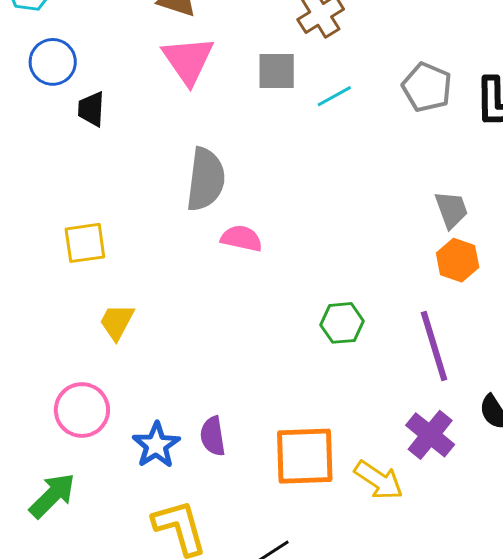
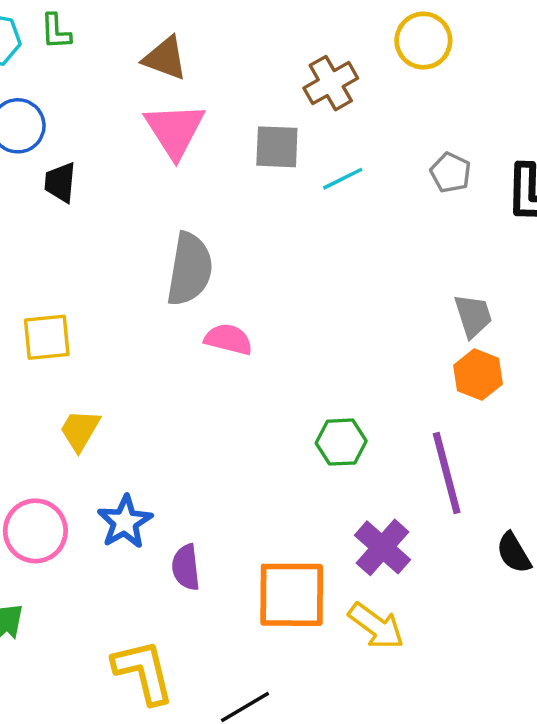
gray pentagon: (427, 87) -> (451, 173), size x0.7
purple cross: (430, 435) -> (382, 547), moved
blue star: (156, 445) -> (125, 522), moved

